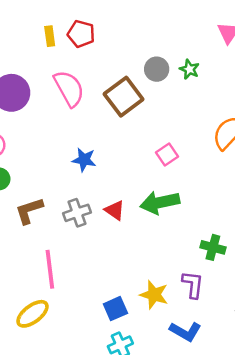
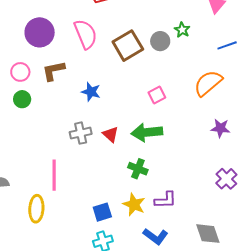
gray circle: (157, 69) -> (160, 41), moved
brown L-shape: (29, 211) -> (54, 71), moved
green cross: (213, 247) -> (138, 169), moved
purple L-shape: (193, 285) -> (165, 200), turned 75
yellow ellipse: (32, 314) -> (36, 209), turned -56

